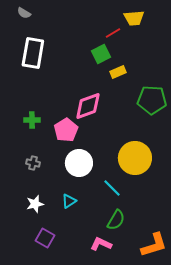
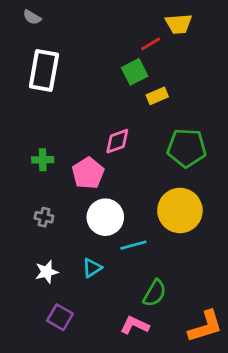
green pentagon: (152, 100) -> (187, 148), moved
pink diamond: (88, 106) -> (117, 141), size x0.7
cyan line: (112, 188) -> (133, 245), moved, turned -60

